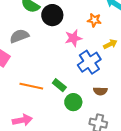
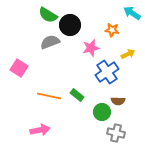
gray semicircle: (19, 36) -> (50, 42), moved
green circle: (73, 102) -> (102, 112), moved

